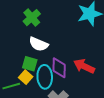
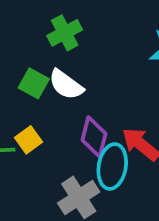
green square: (30, 64) -> (34, 83), moved
cyan ellipse: (45, 77) -> (112, 166), moved

